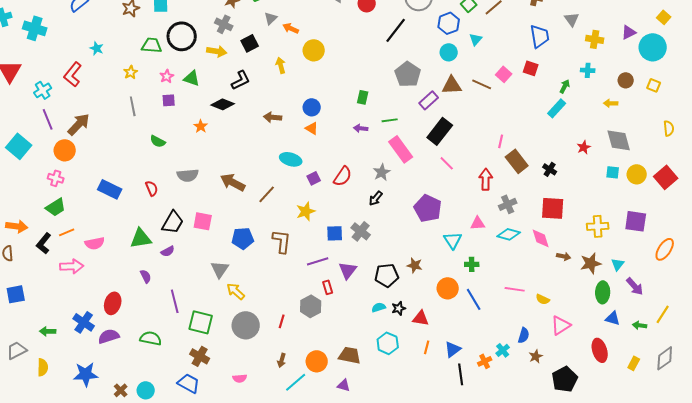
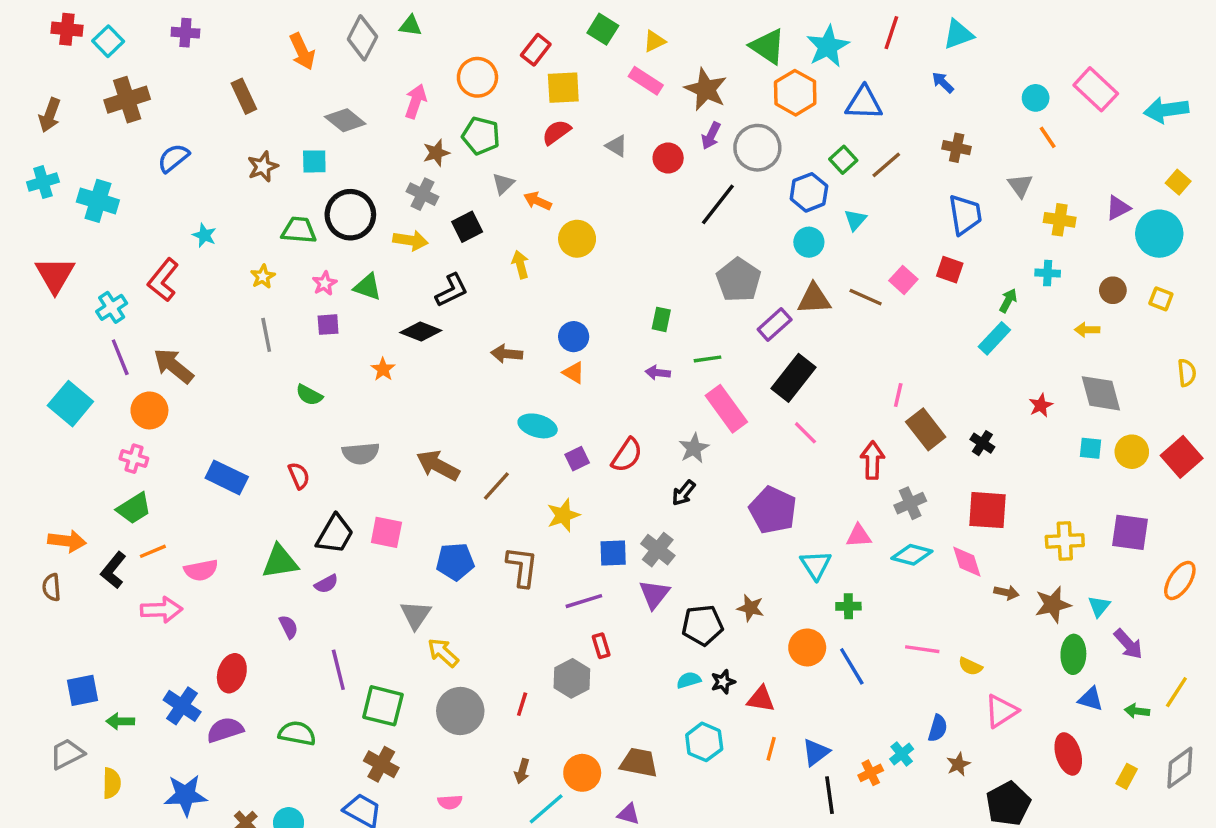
brown arrow: (79, 124) -> (173, 366), turned -95
purple triangle: (348, 270) -> (654, 594), moved
blue square: (16, 294) -> (82, 690), moved

